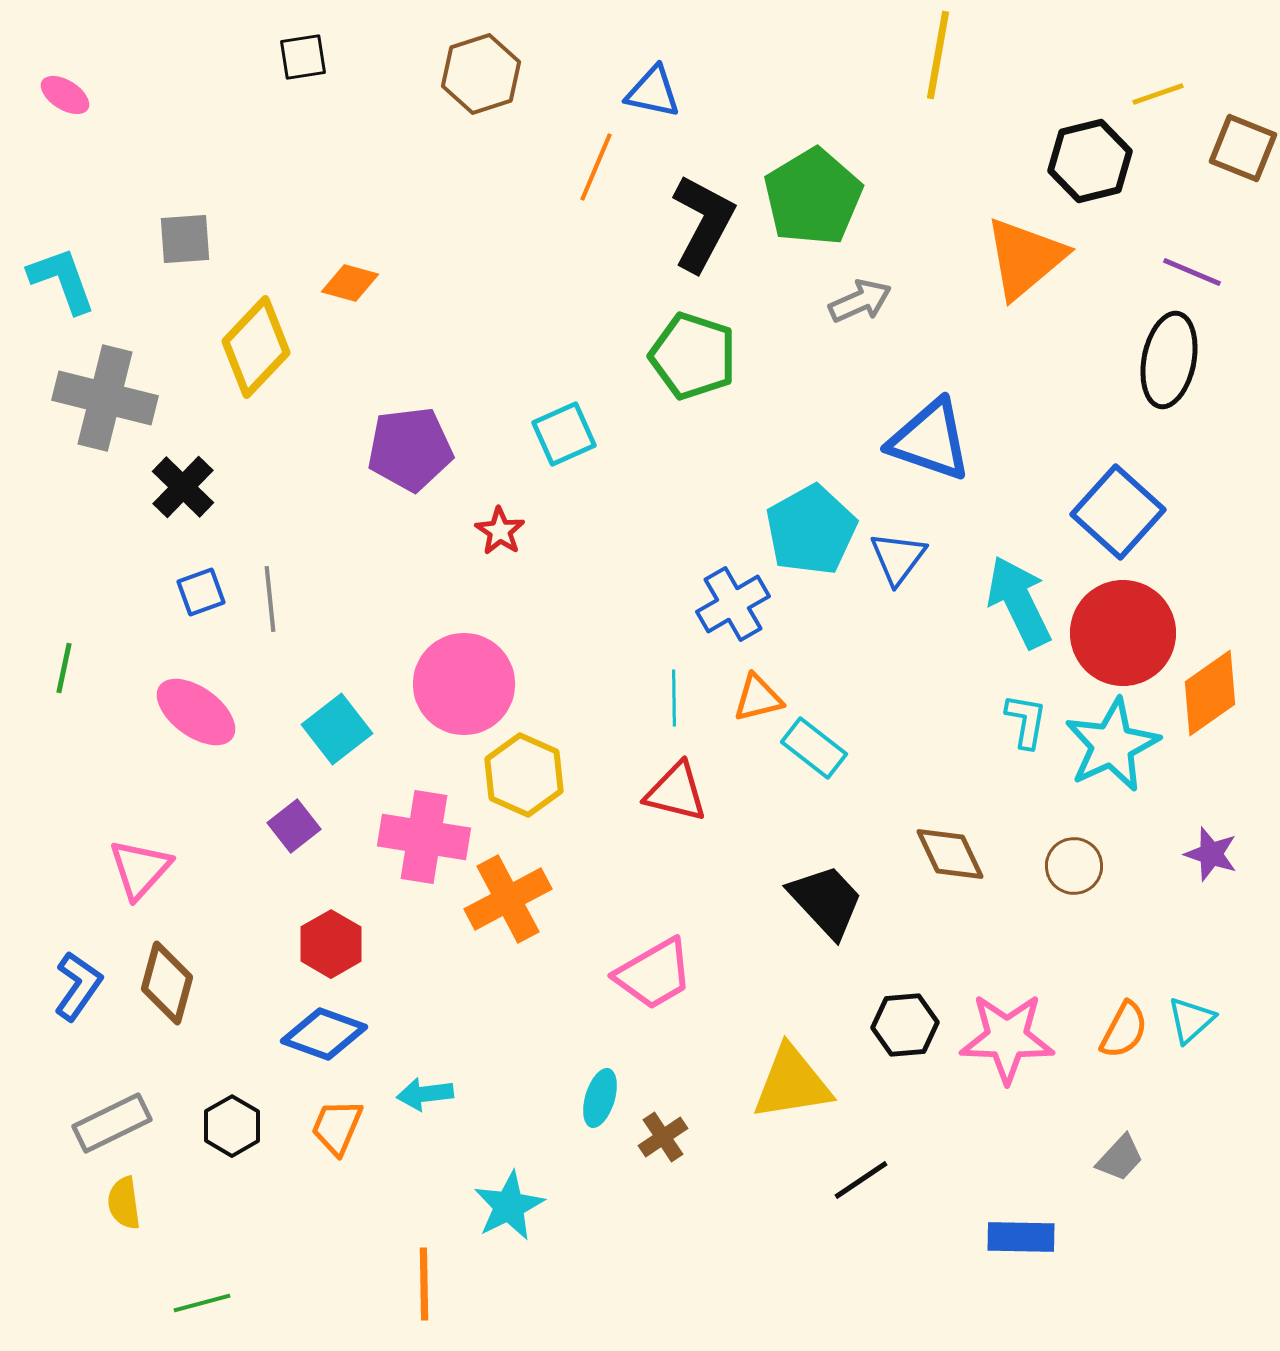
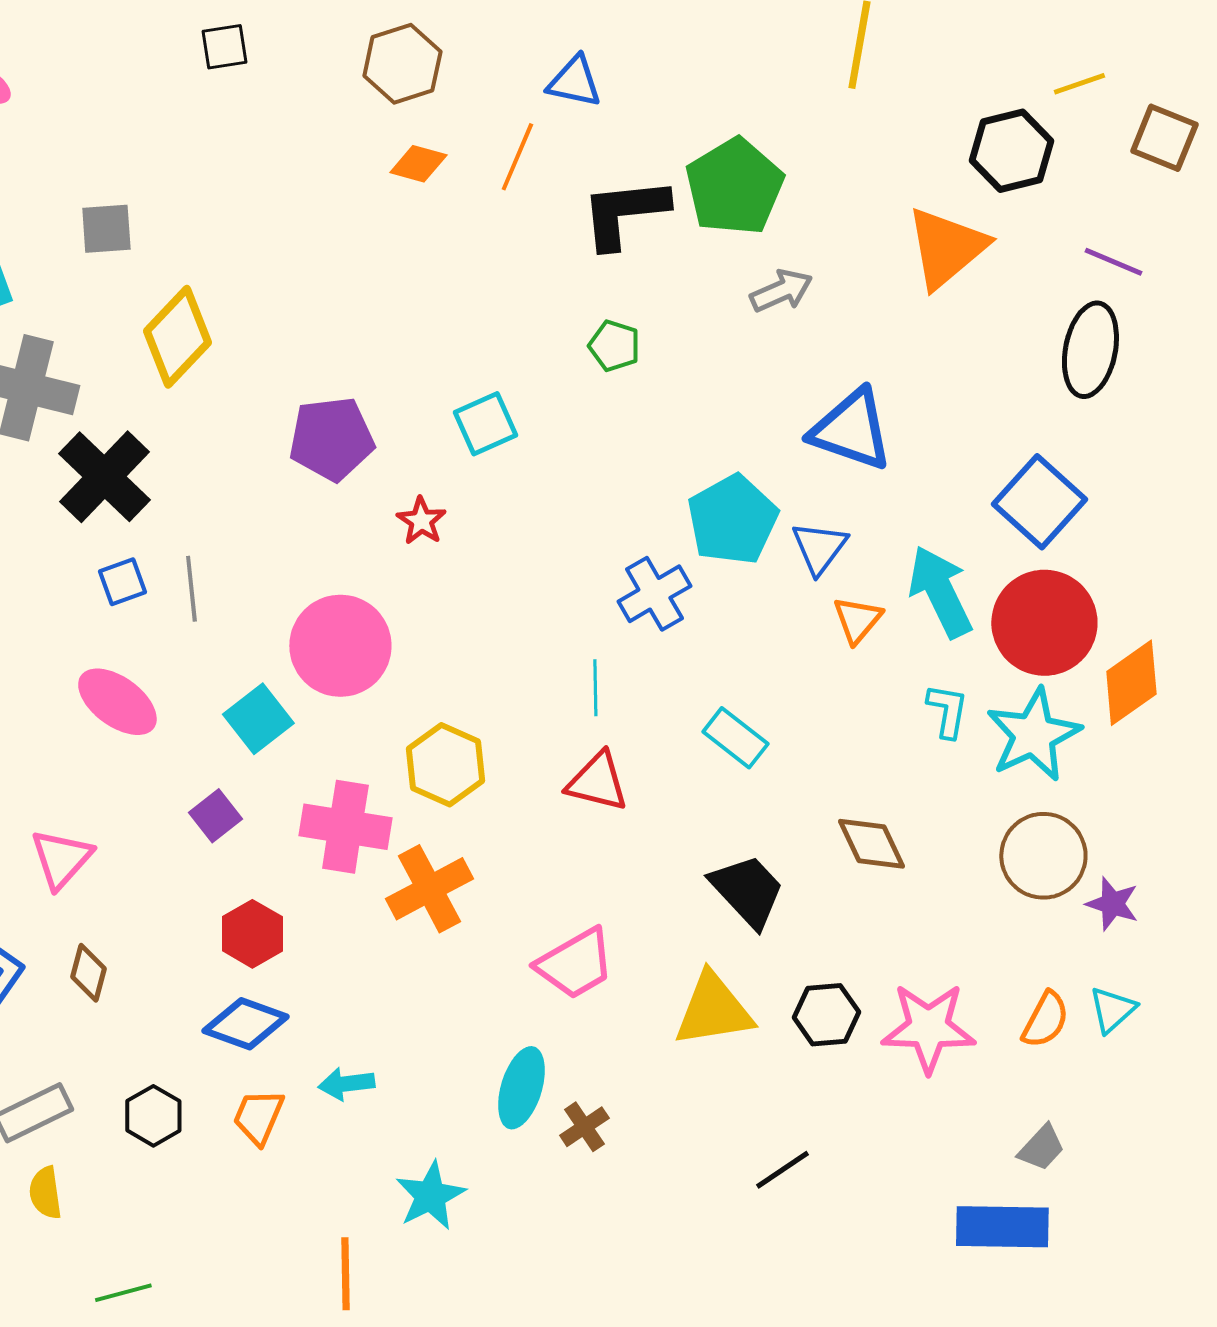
black L-shape: (703, 223) -> (624, 213), turned -124
orange diamond: (350, 283) -> (418, 164), moved
green pentagon: (693, 356) -> (614, 346), size x0.6
black cross: (183, 487) -> (104, 477), size x1.5
pink circle: (464, 684) -> (340, 646), moved
orange triangle: (758, 698) -> (857, 620), moved, turned -36
purple star: (1211, 854) -> (1112, 904), moved
brown circle: (1074, 866) -> (1043, 856), moved, size x1.5
brown diamond: (167, 983) -> (88, 973), size x0.7
yellow triangle: (792, 1083) -> (713, 1010), moved
cyan ellipse: (600, 1098) -> (521, 1088), size x1.4
blue rectangle: (1021, 1237) -> (1002, 1227), moved, size x1.4

